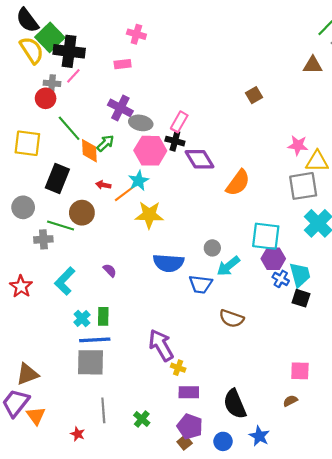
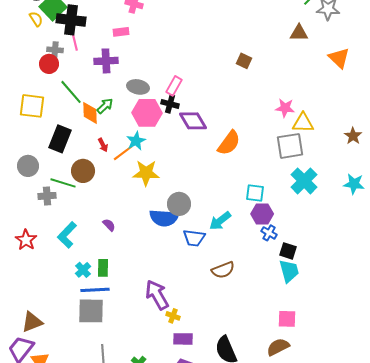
yellow semicircle: (32, 50) -> (36, 19), size x0.6
pink line: (73, 76) -> (75, 43), turned -56
brown square: (254, 95) -> (244, 61), turned -35
purple cross: (120, 108) -> (106, 61), moved, turned -30
red arrow: (103, 185) -> (103, 145), turned -128
cyan square: (266, 236) -> (255, 193), size x0.7
gray circle: (212, 248) -> (179, 204), moved, size x1.5
cyan trapezoid: (300, 275) -> (289, 271), moved
brown semicircle: (232, 318) -> (223, 270), turned -40
brown semicircle: (290, 401) -> (278, 347), size x1.6

